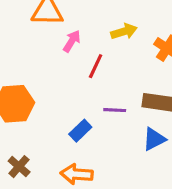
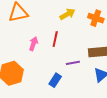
pink arrow: (72, 41) -> (33, 44), moved

